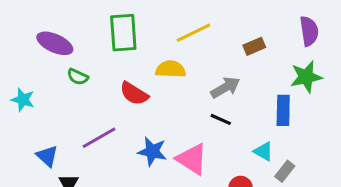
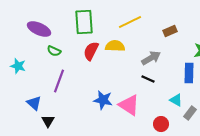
red semicircle: (134, 94) -> (91, 51), moved, turned 84
purple line: (99, 138) -> (59, 81), moved, turned -40

